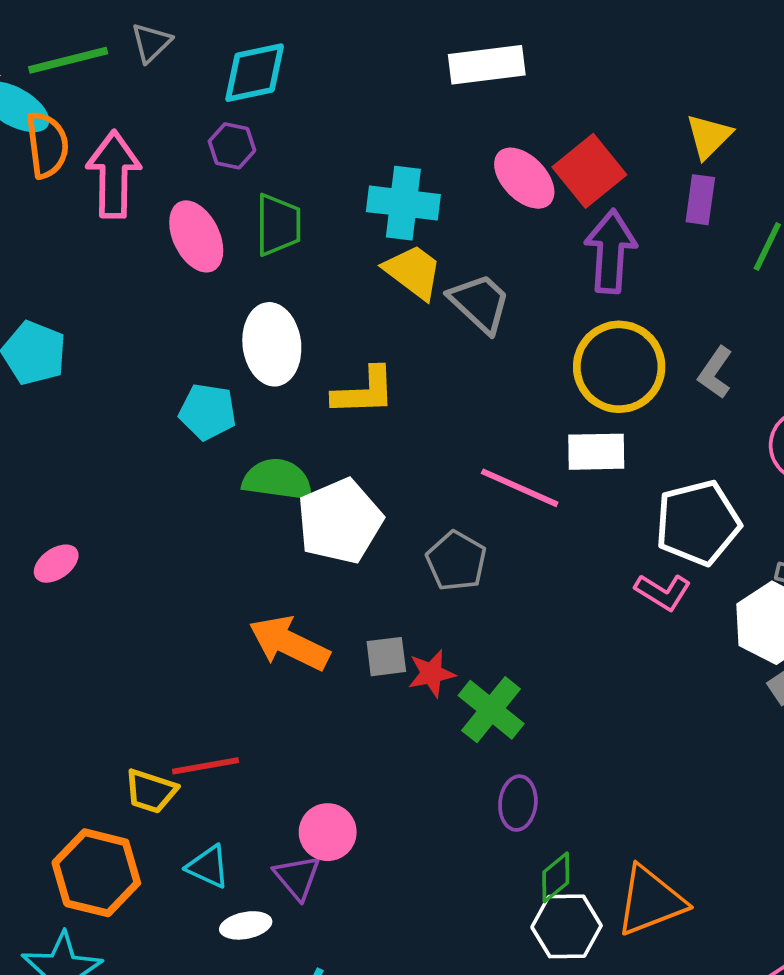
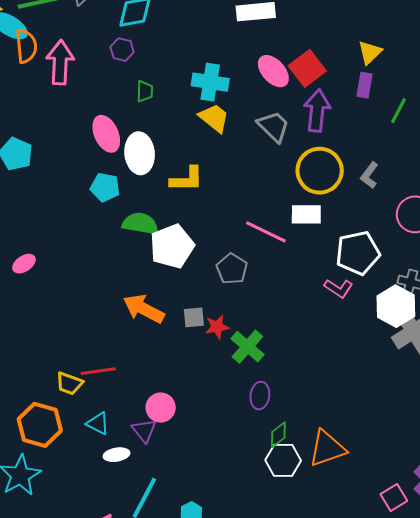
green trapezoid: (278, 225) -> (145, 91), size x0.7
pink ellipse: (196, 236) -> (106, 134), moved
gray trapezoid: (480, 303) -> (273, 126), moved

